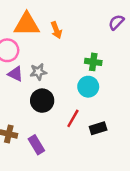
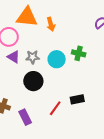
cyan circle: (88, 87) -> (57, 59), moved
red line: (73, 118) -> (55, 108), moved
black rectangle: (98, 128) -> (77, 99), moved

